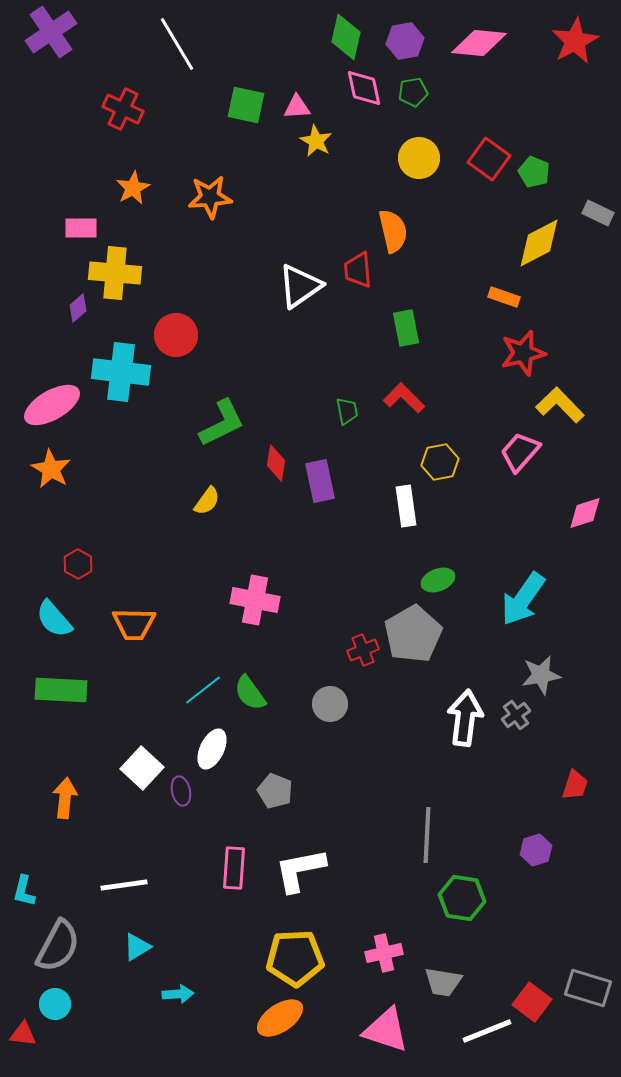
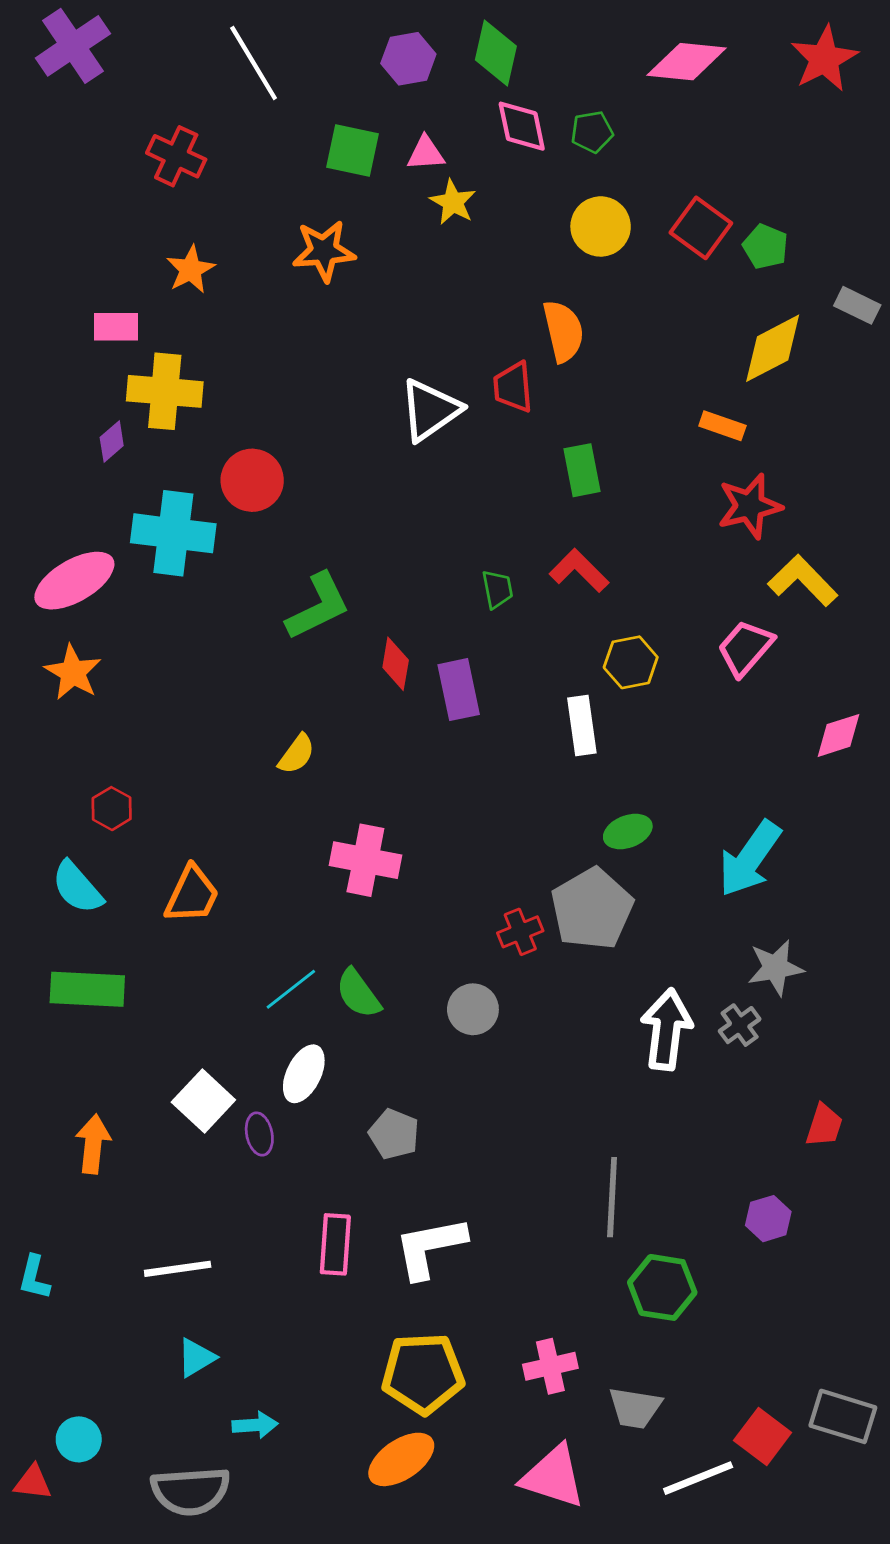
purple hexagon: (405, 41) -> (408, 59), moved
orange star: (210, 197) -> (324, 251), moved
yellow semicircle: (207, 501) -> (297, 754), moved
orange trapezoid: (134, 624) -> (192, 895), turned -66
gray semicircle: (58, 946) -> (191, 1491), moved, turned 58

